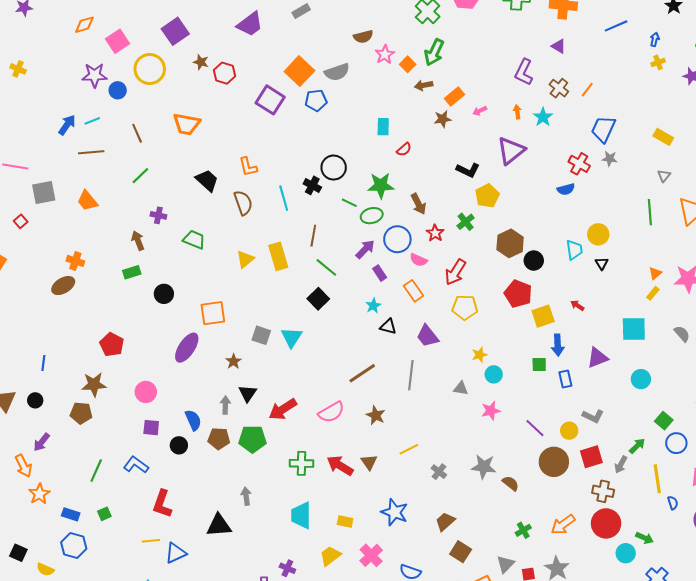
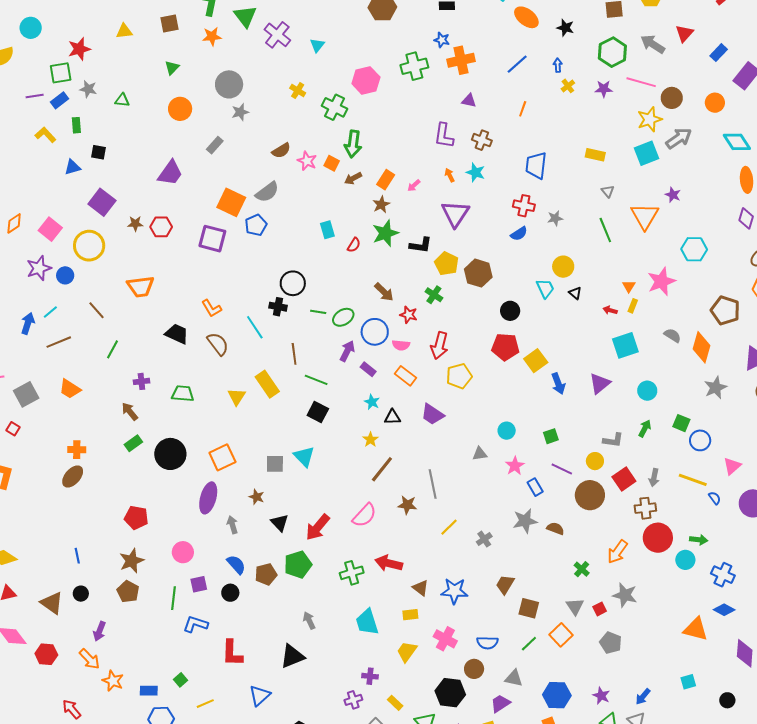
orange line: (587, 90) -> (523, 109), moved
gray star: (610, 159) -> (555, 218), moved
green star: (381, 185) -> (385, 233), moved
brown hexagon: (510, 243) -> (478, 273), moved
black circle: (164, 294) -> (170, 454), size x1.6
red arrow: (577, 305) -> (610, 310), moved
yellow star: (480, 355) -> (370, 440), moved
green square: (539, 364) -> (551, 436), moved
gray line: (411, 375) -> (433, 484), moved
blue rectangle: (565, 379) -> (535, 487), moved
gray arrow: (225, 405) -> (232, 525), moved
brown pentagon: (81, 413) -> (128, 592), turned -30
green arrow: (637, 446) -> (645, 428), moved
brown triangle: (369, 462) -> (421, 588), moved
green line: (96, 471) -> (173, 598), moved
gray cross: (439, 472) -> (484, 539), turned 35
yellow line: (657, 479) -> (693, 480), turned -44
yellow line: (151, 541) -> (205, 704), moved

